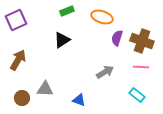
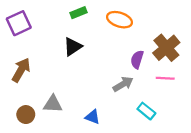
purple semicircle: (117, 38) -> (137, 59), moved
brown cross: (142, 41) -> (166, 48), turned 30
cyan rectangle: (137, 95) -> (146, 111), moved

